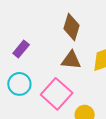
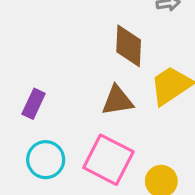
brown diamond: (72, 27) -> (129, 46), moved

